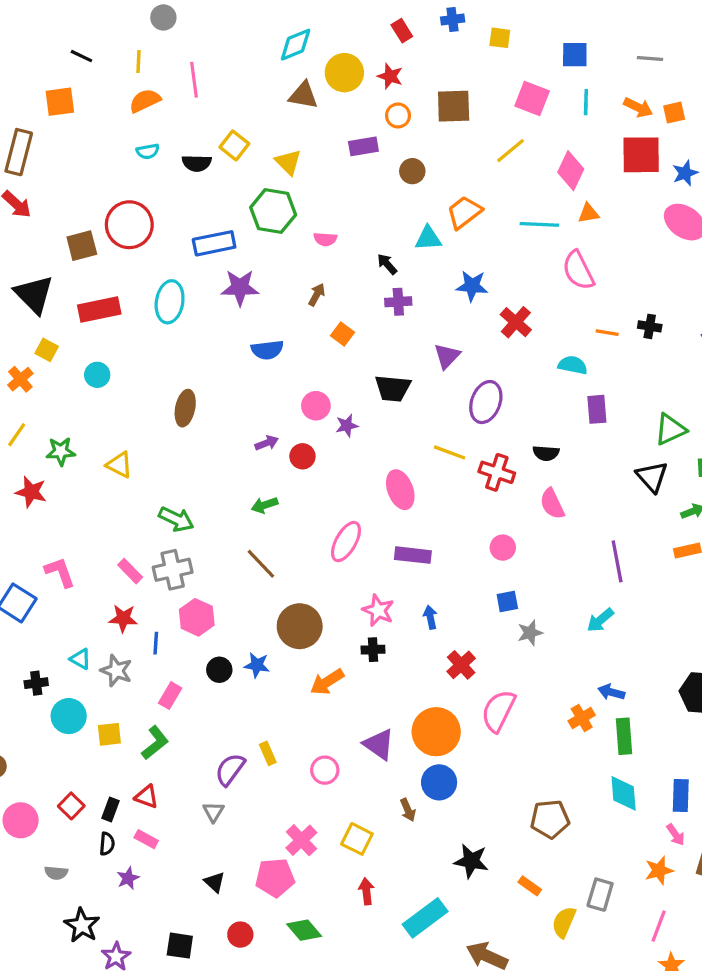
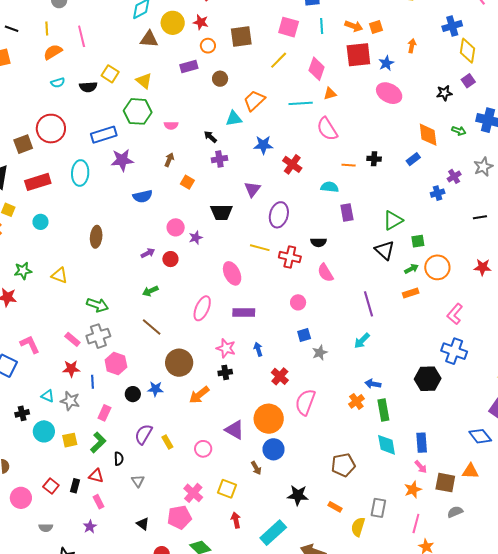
purple semicircle: (230, 769) -> (144, 434), moved
pink rectangle: (146, 839) -> (99, 502), turned 40
black semicircle: (107, 844) -> (119, 459), moved

